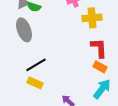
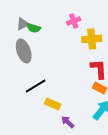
yellow rectangle: (35, 83) -> (53, 104), moved

